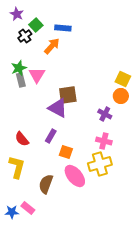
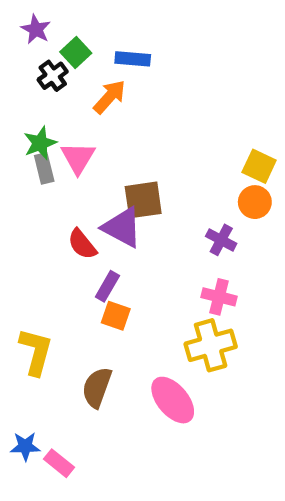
red semicircle: (22, 139) -> (82, 244), moved
orange square: (66, 152) -> (116, 316), moved
pink ellipse: (75, 176) -> (173, 400), moved
pink rectangle: (28, 208) -> (59, 463), moved

